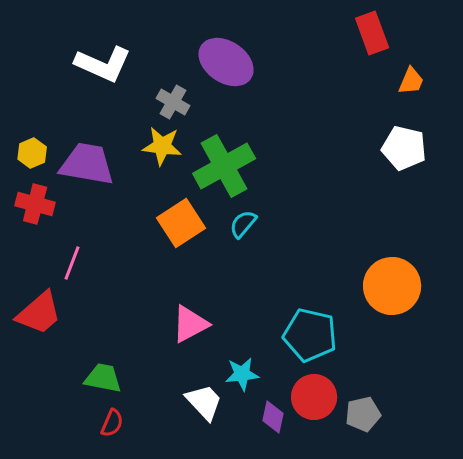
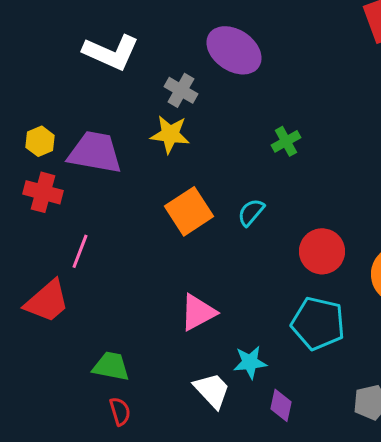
green cross: (224, 166) -> (286, 141), moved, size x0.5
red circle: (314, 397) -> (322, 251), moved
red semicircle: (112, 423) -> (120, 411), turned -40

